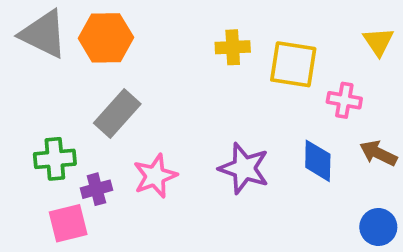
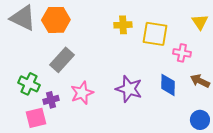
green cross: (55, 159) -> (29, 84), turned 30

